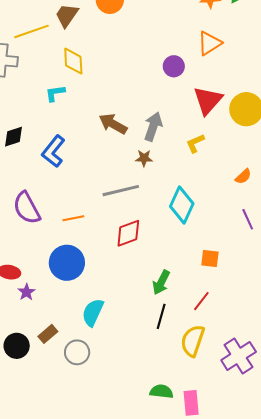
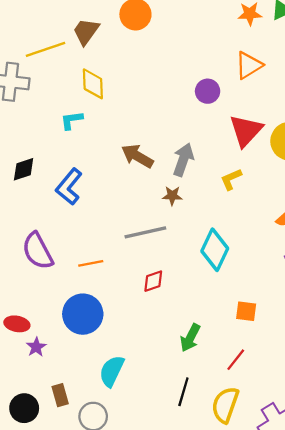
red diamond: (128, 233) -> (153, 281), size x0.7
black line: (161, 316) -> (183, 392), moved
brown rectangle: (48, 334) -> (60, 395), turned -66

